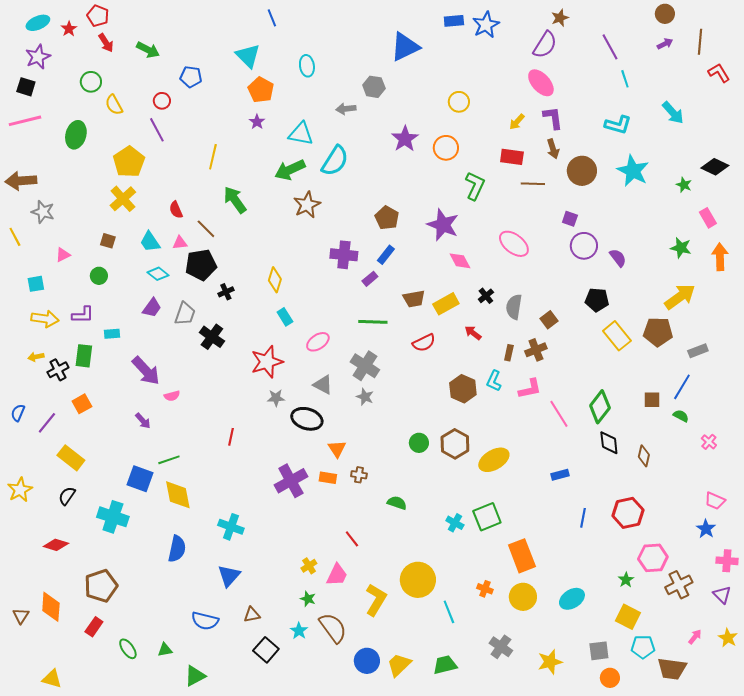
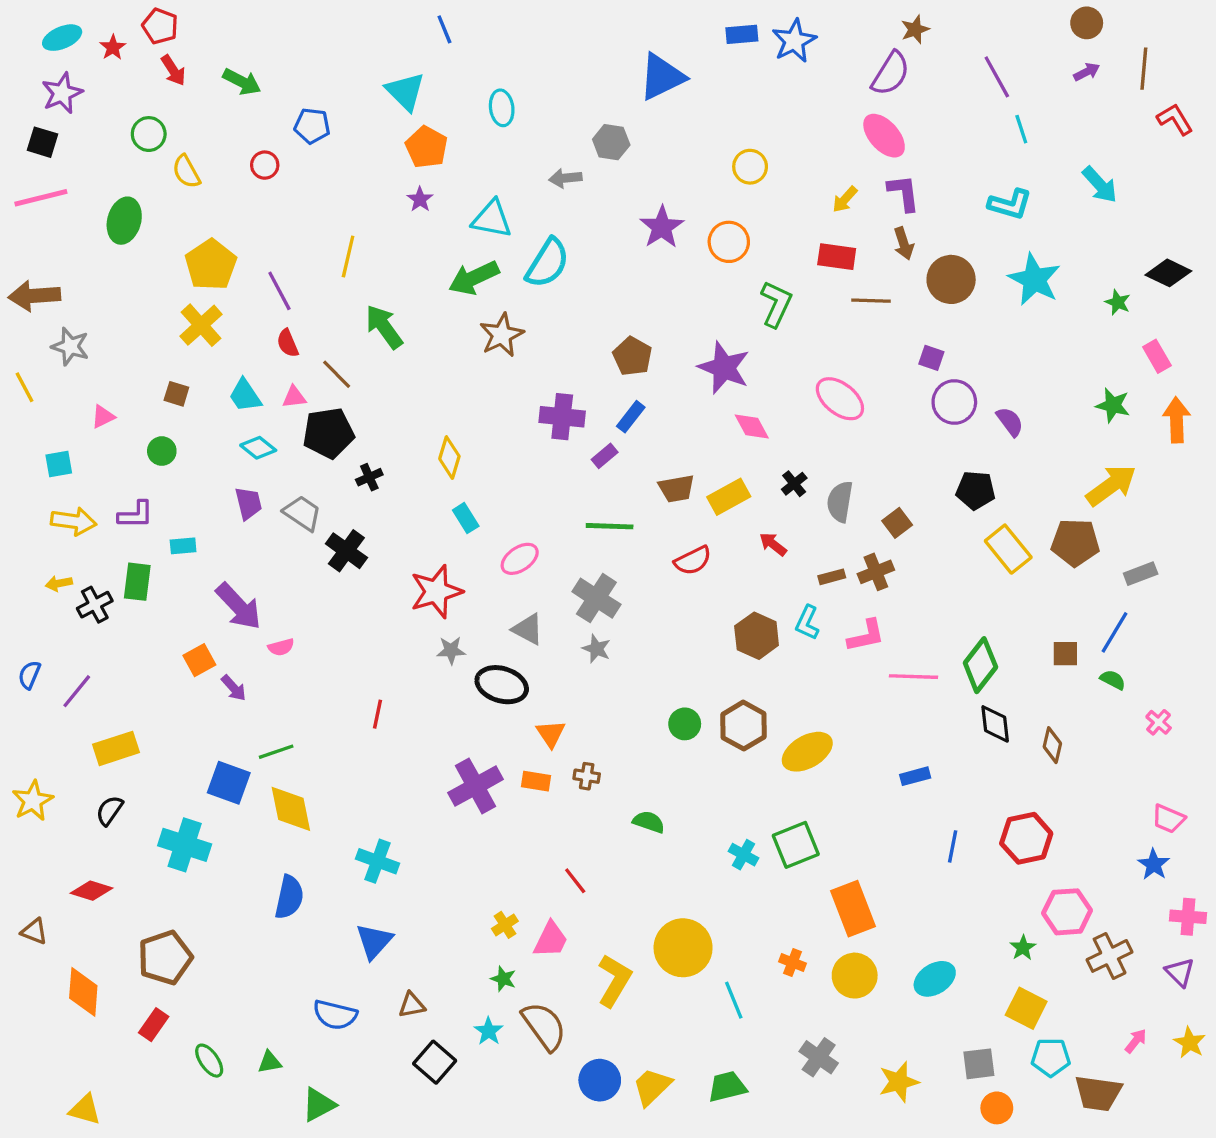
purple line: (157, 130) -> (279, 291), moved
purple trapezoid: (152, 308) -> (248, 503), turned -50
gray trapezoid: (185, 314) -> (302, 513), turned -75
brown rectangle: (509, 353) -> (832, 577), turned 63
orange square: (82, 404) -> (199, 660), moved
pink line: (559, 414) -> (913, 677), turned -56
yellow rectangle: (71, 458) -> (116, 748), turned -56
brown triangle: (21, 616) -> (34, 931), moved, turned -42

